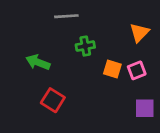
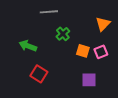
green cross: (85, 46) -> (63, 34), turned -32
purple square: (145, 108) -> (89, 80), moved

